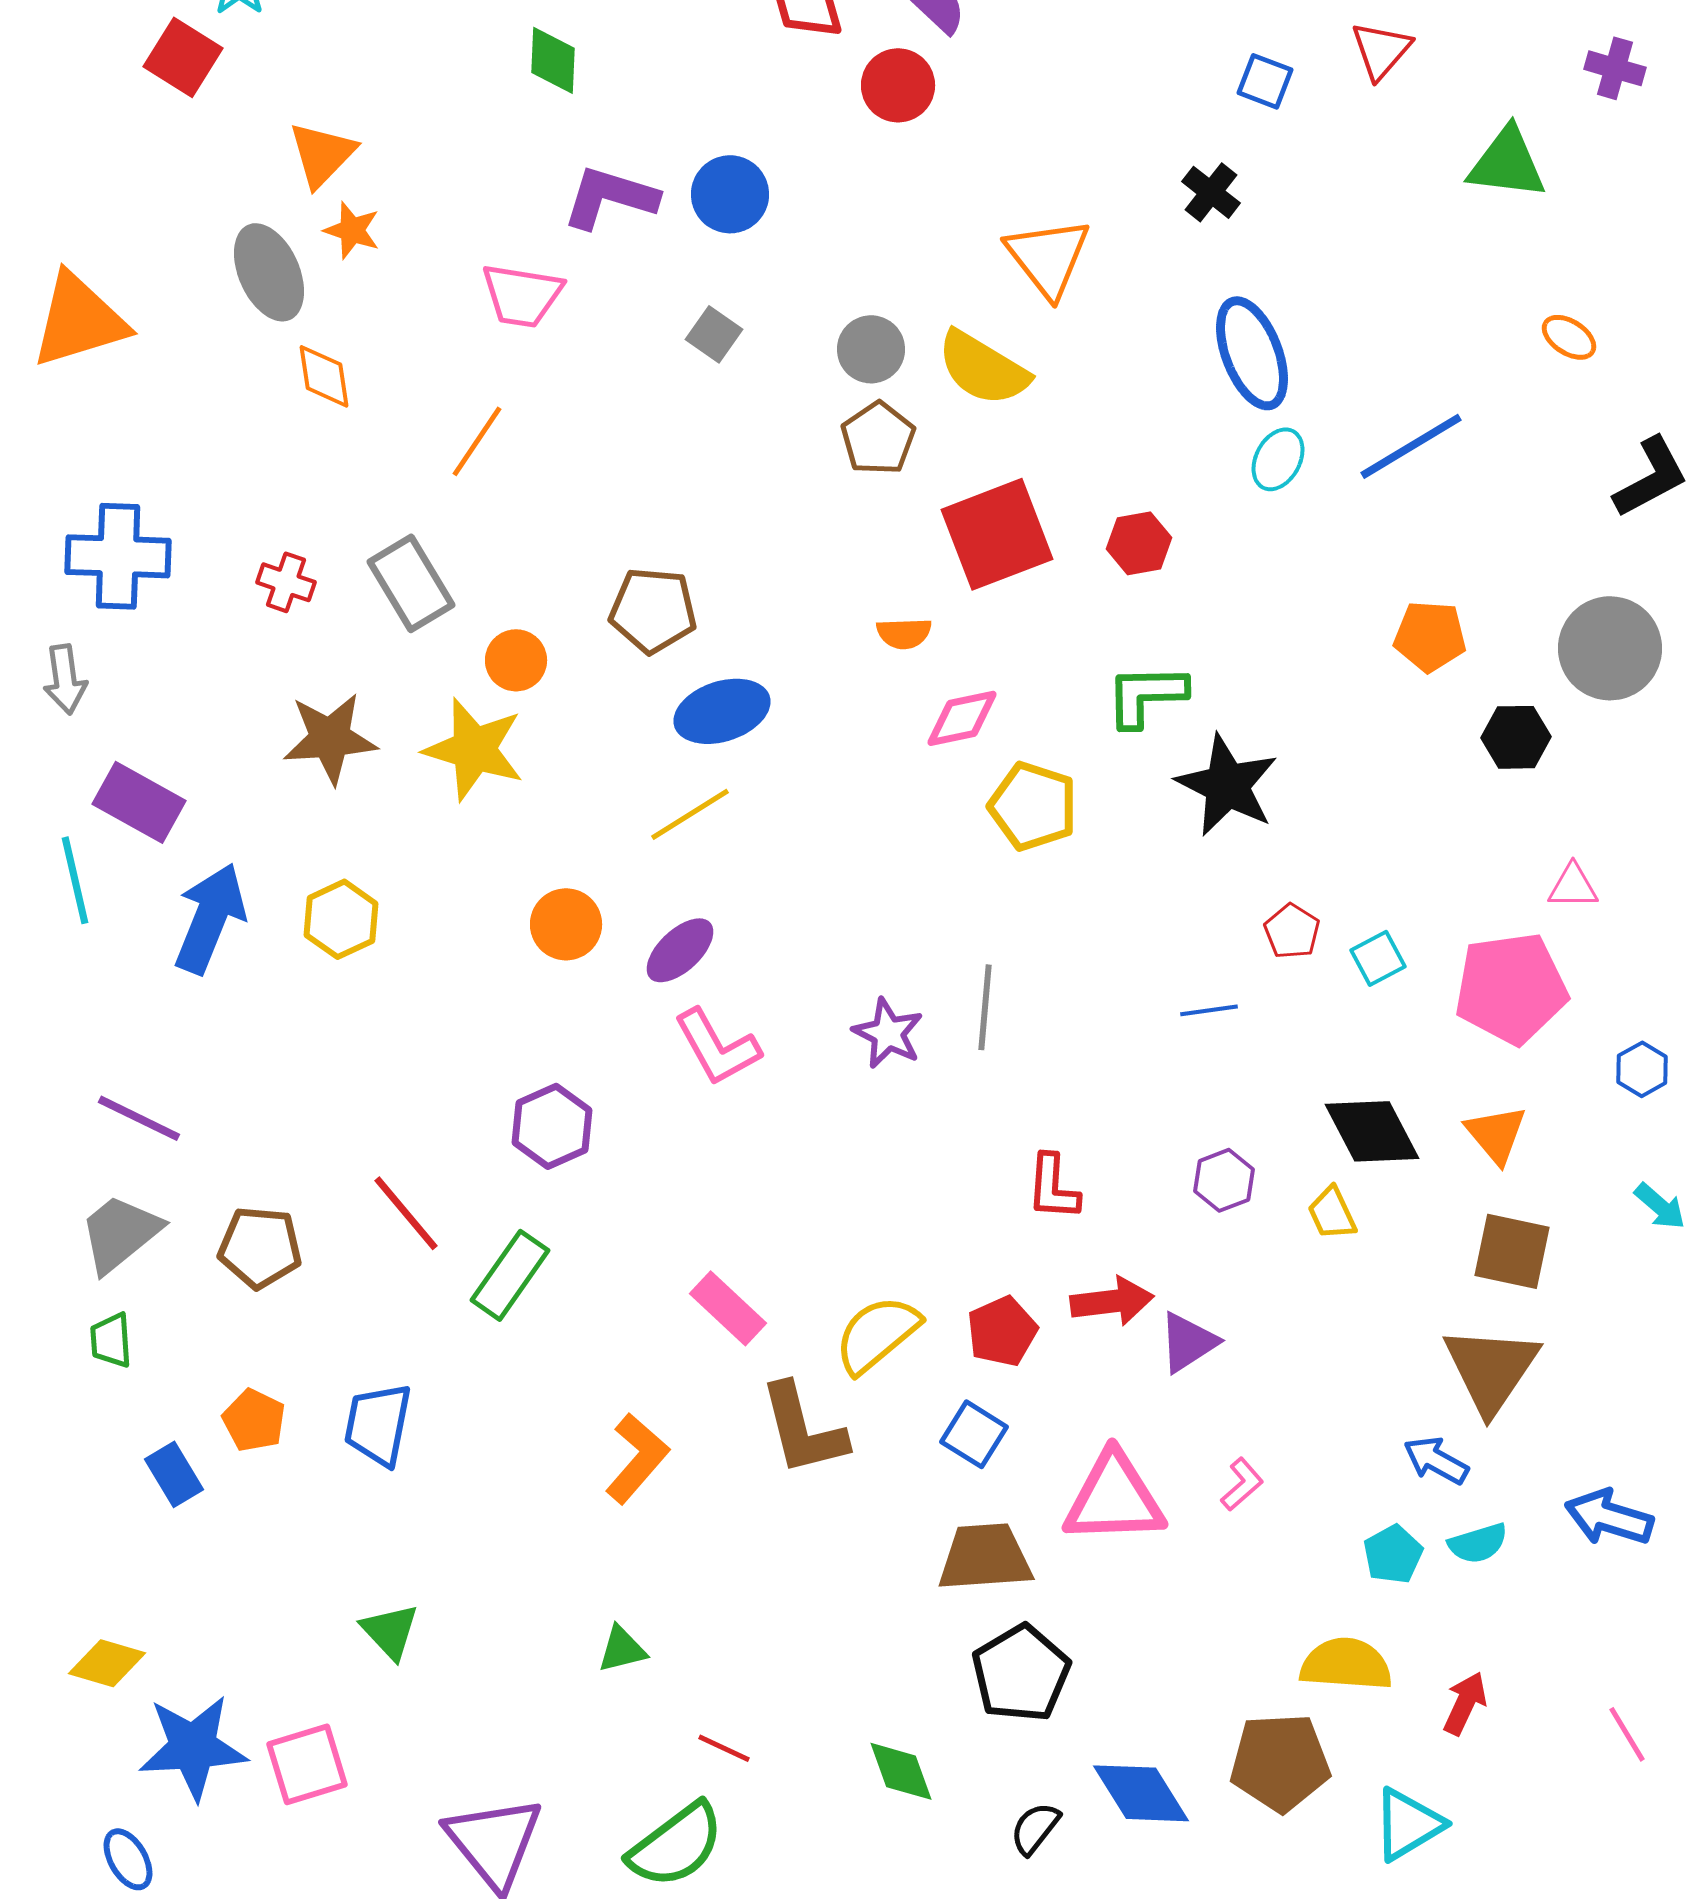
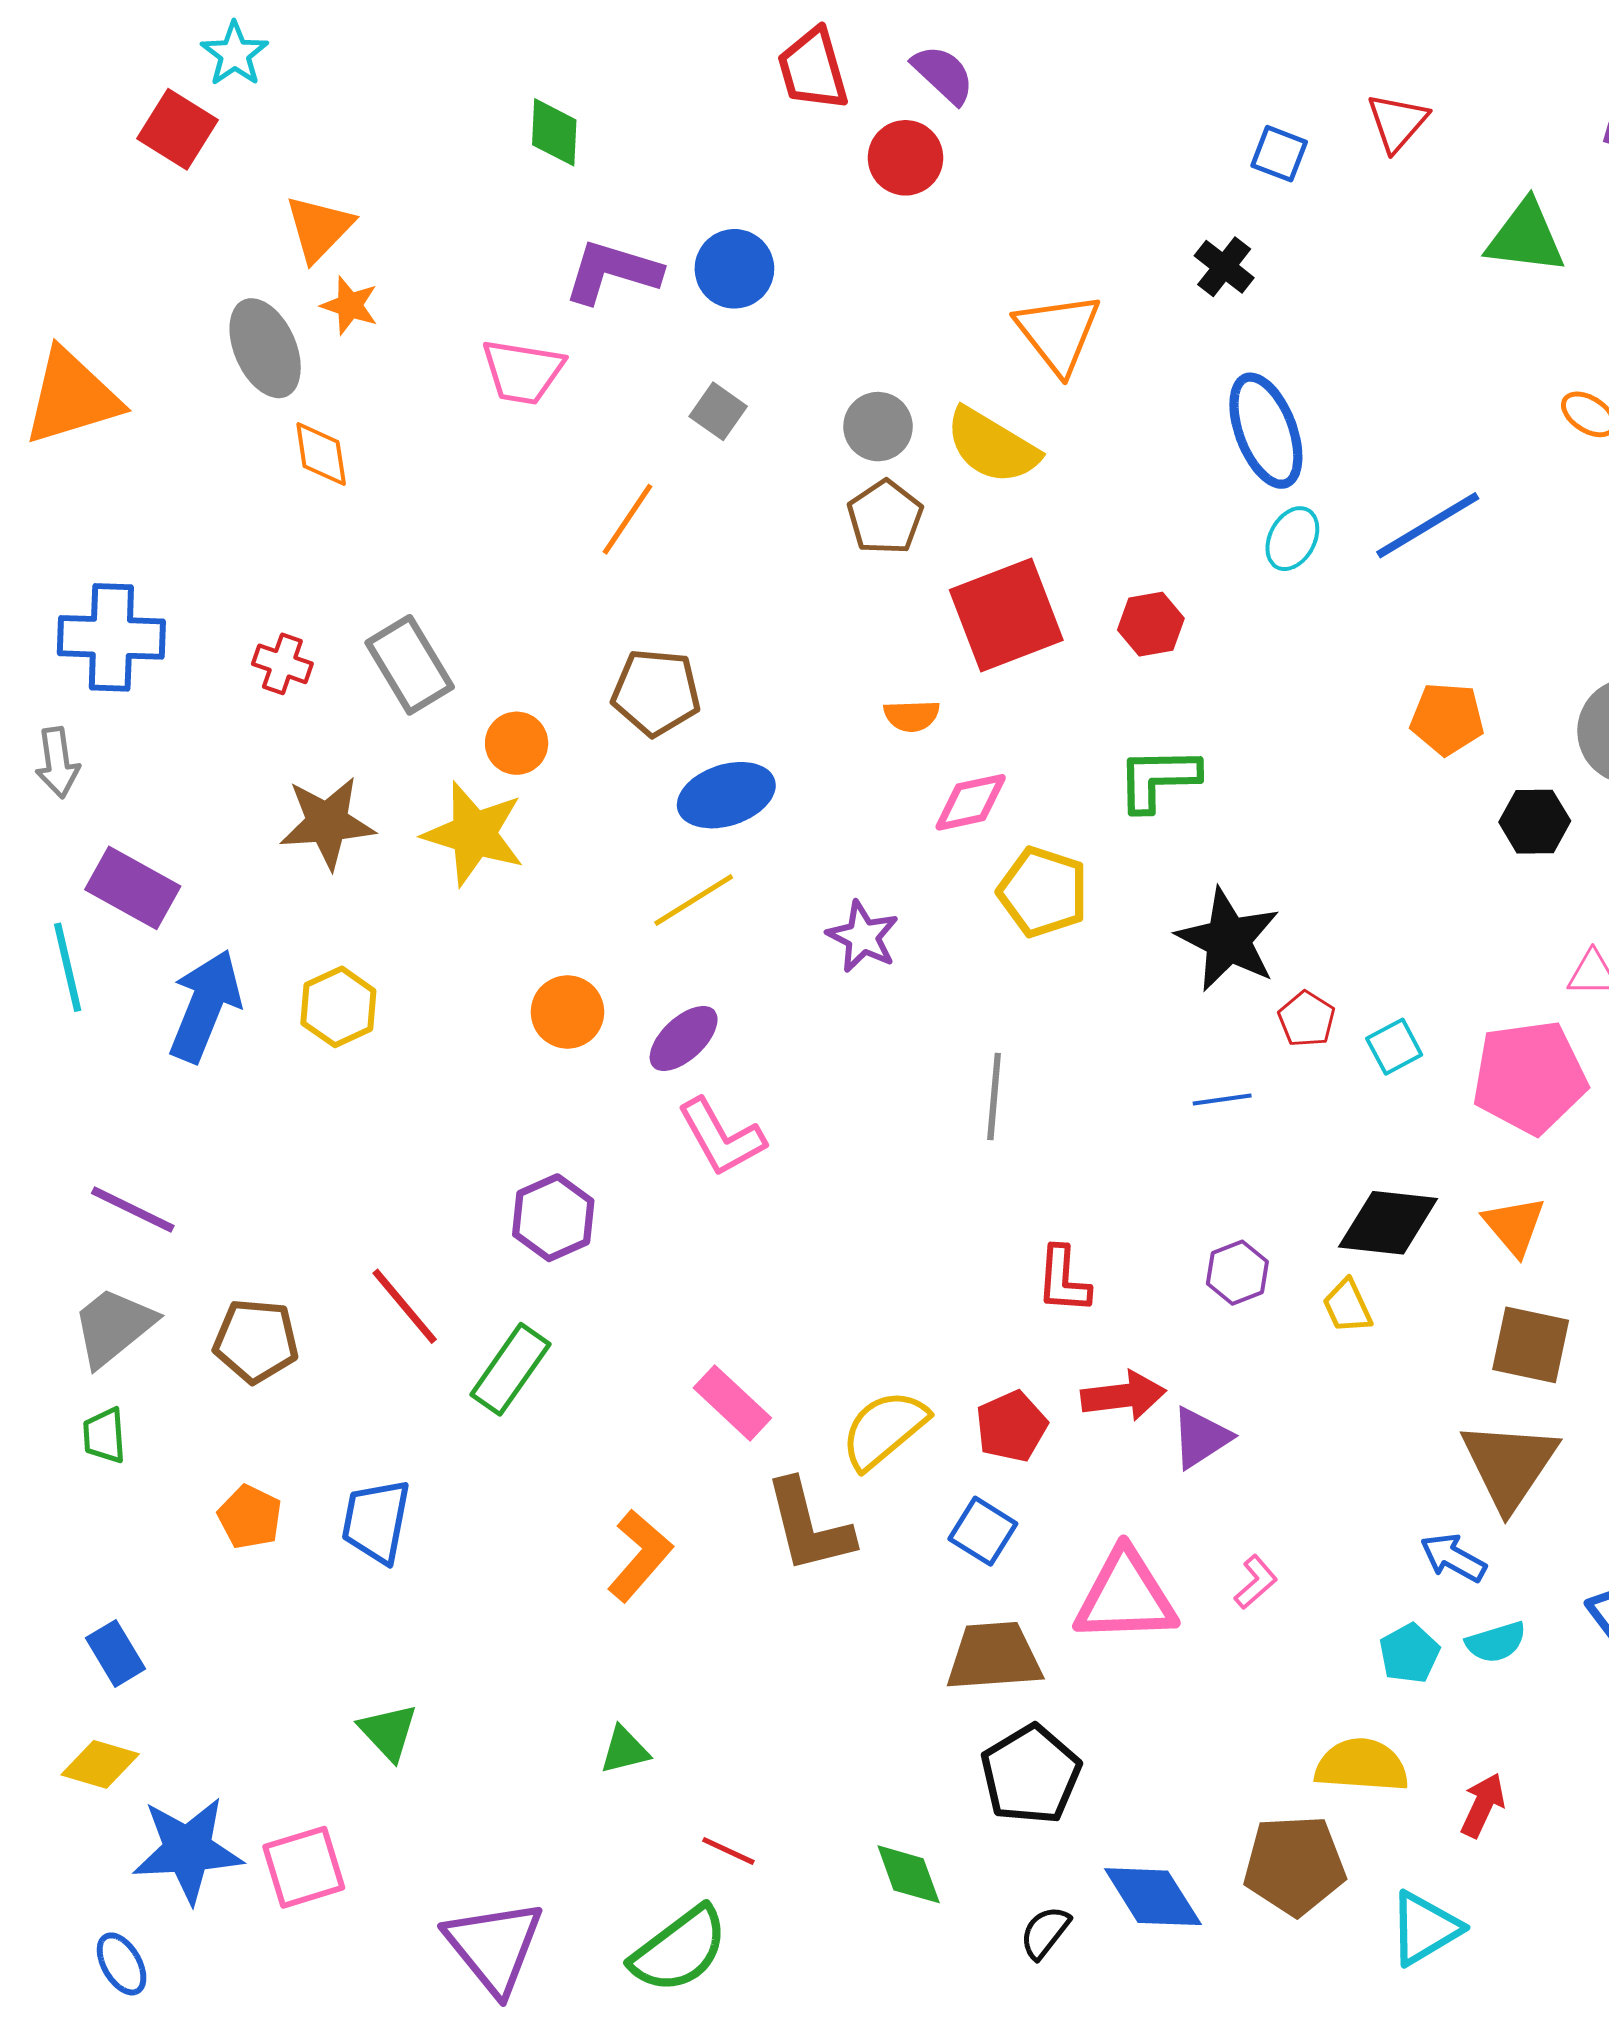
orange line: (477, 441) -> (628, 519), moved
black star: (1227, 785) -> (1228, 940), moved
purple star: (888, 1033) -> (863, 937), moved
black diamond: (1372, 1131) -> (1388, 1223), turned -56
blue rectangle: (174, 1474) -> (115, 1653), moved

